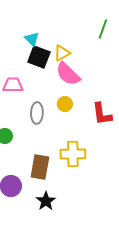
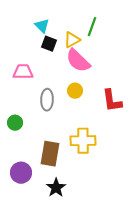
green line: (103, 29) -> (92, 27), moved
black square: (39, 57) -> (49, 44), size x0.7

